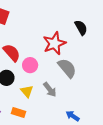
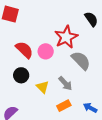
pink circle: (30, 65) -> (46, 51), moved
orange rectangle: (18, 113) -> (64, 106), moved, turned -40

